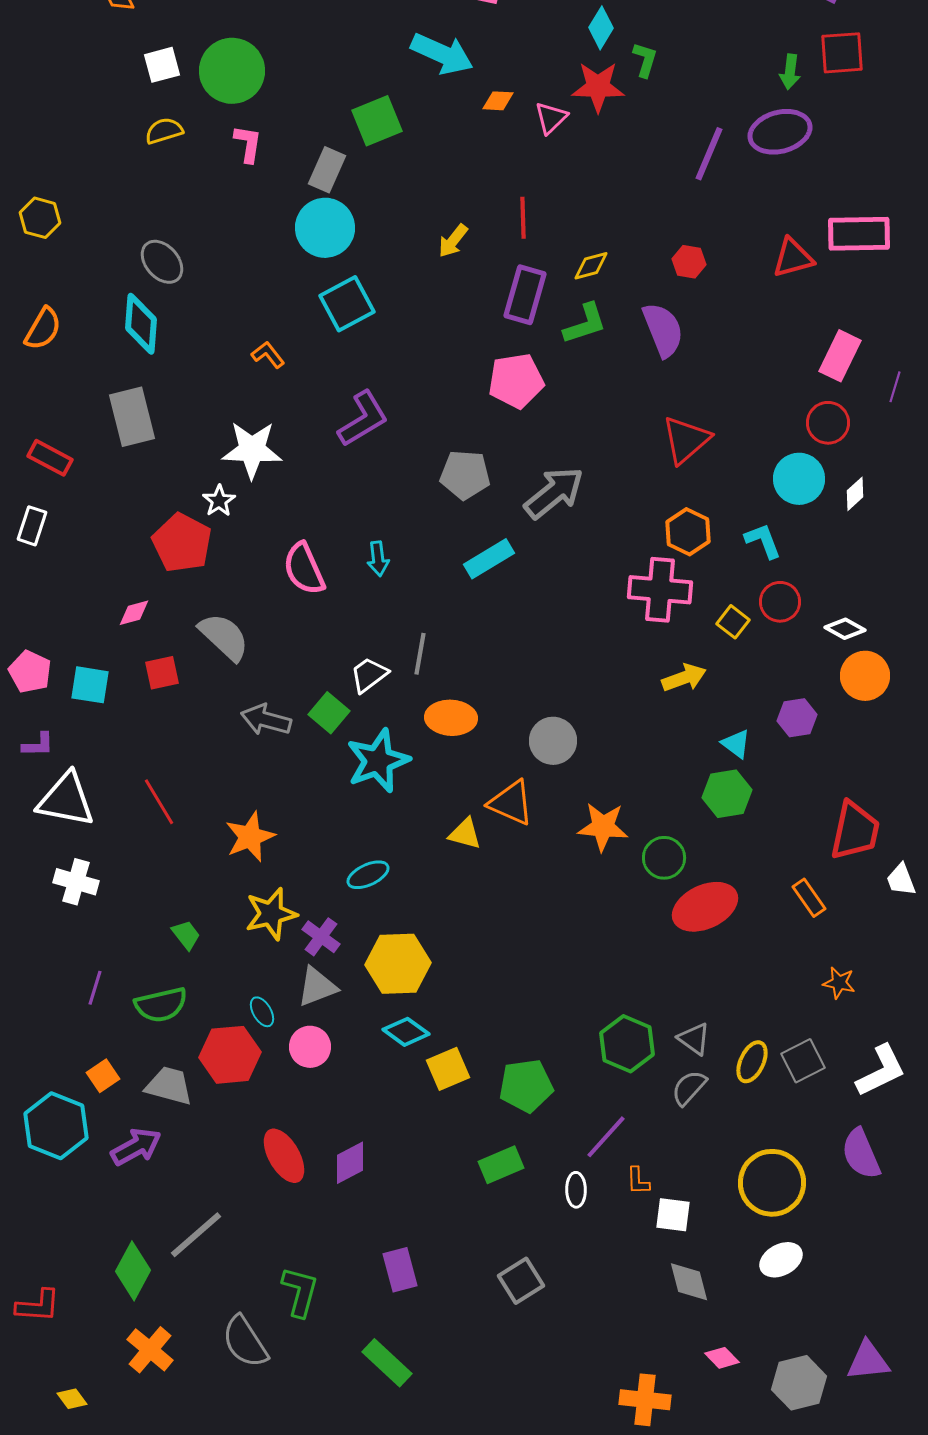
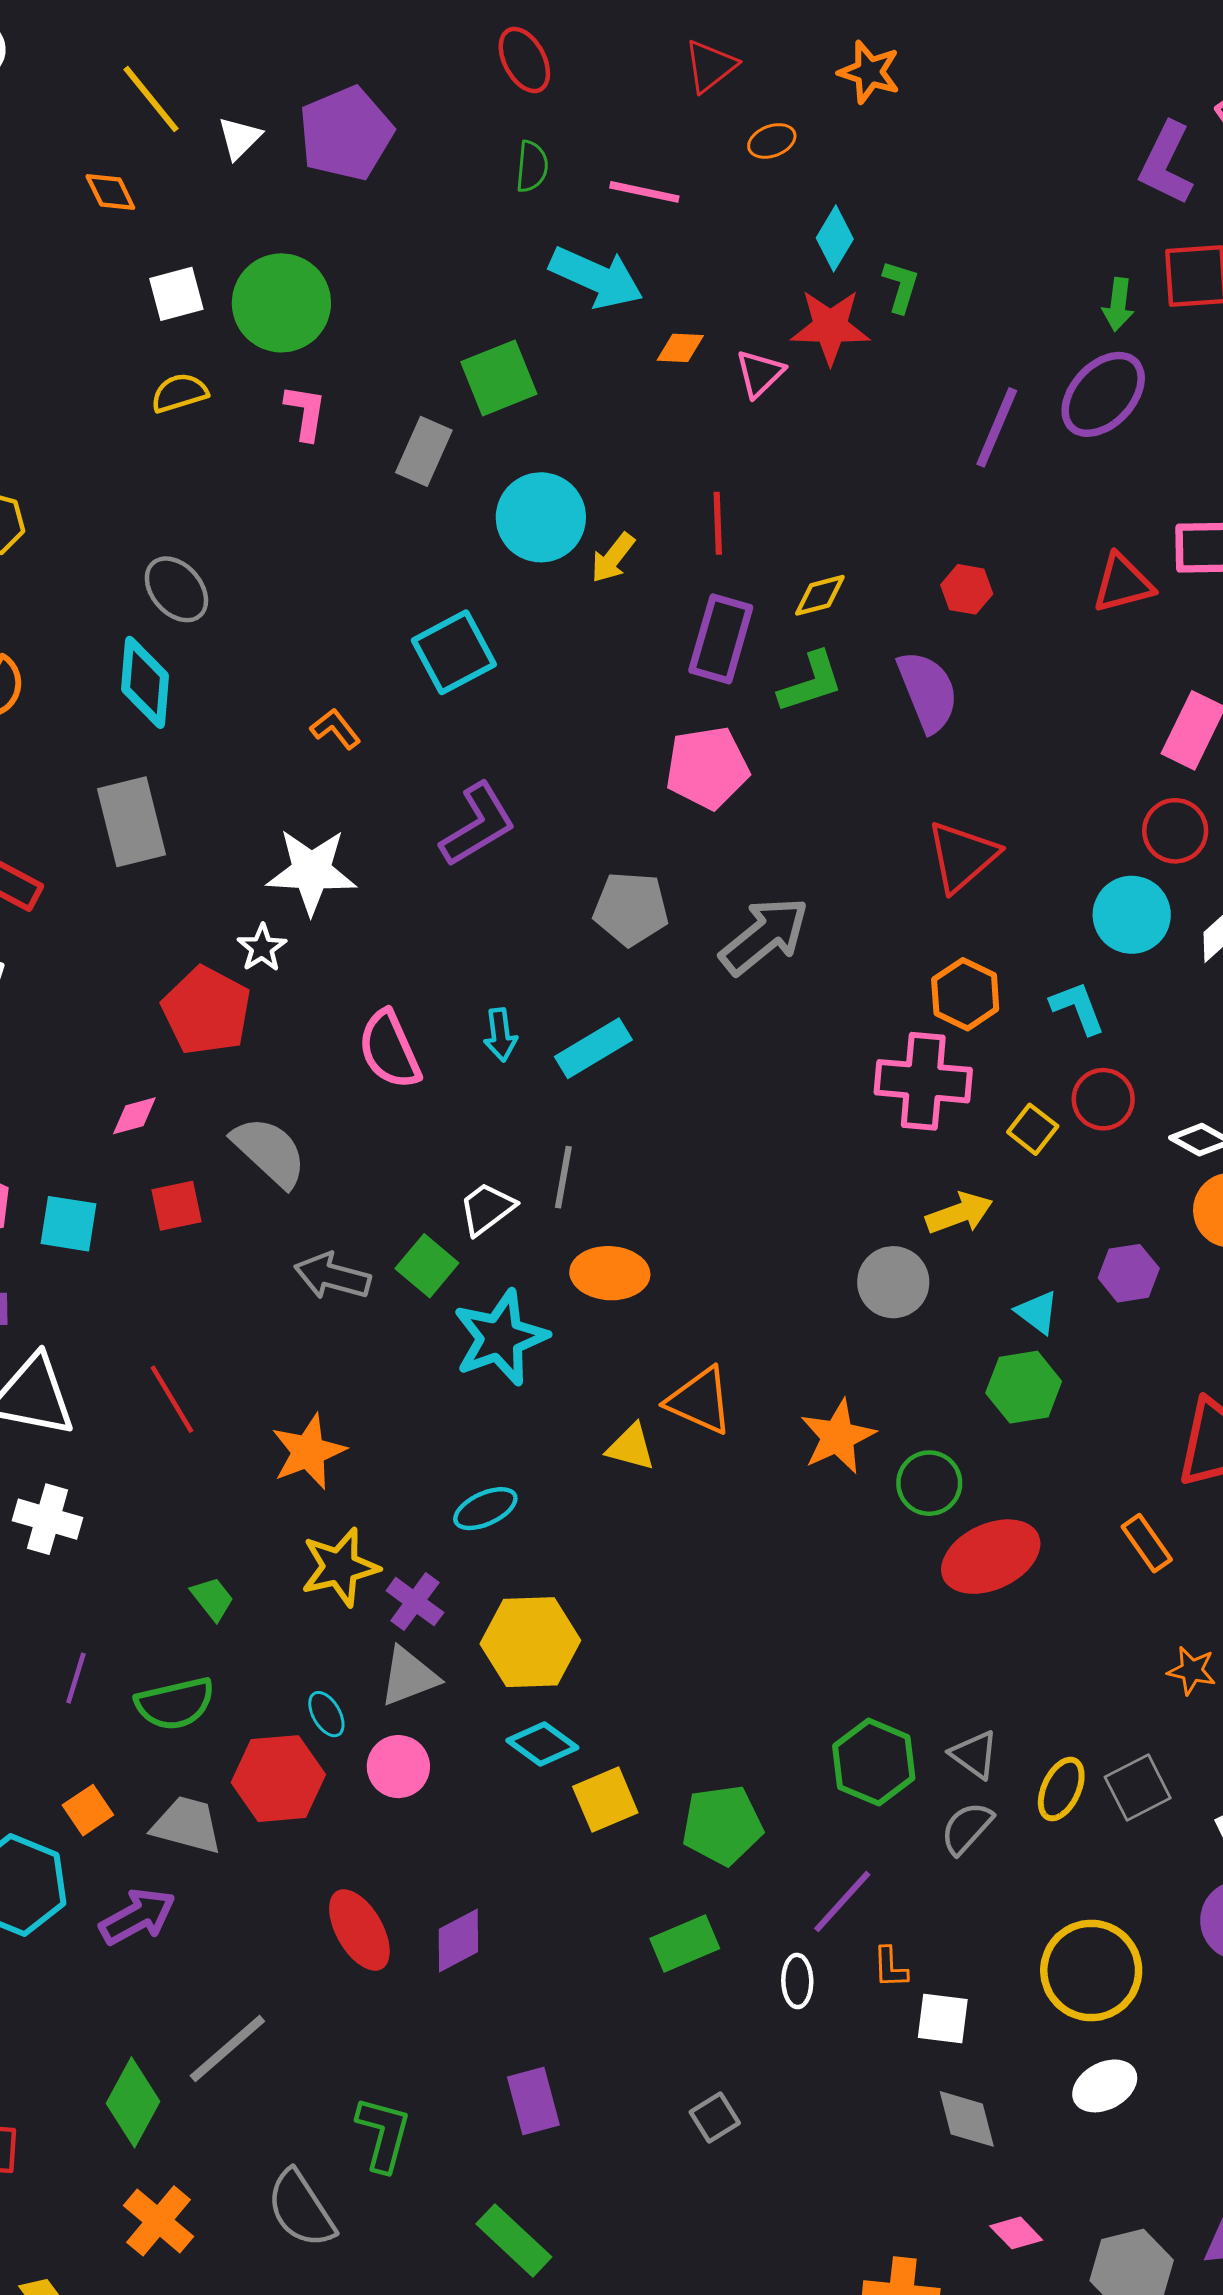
purple ellipse: (780, 132) -> (1103, 394), turned -32
cyan circle: (325, 228) -> (541, 517), moved
cyan rectangle: (489, 559) -> (593, 1048), moved
gray circle: (553, 741) -> (893, 1282), moved
orange star: (603, 827) -> (838, 1437), turned -30
gray square: (521, 1281) -> (715, 2117), size x0.7

